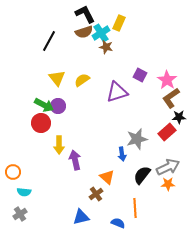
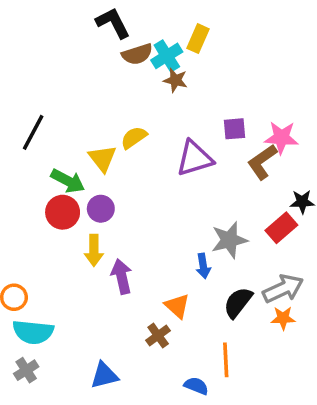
black L-shape: (85, 14) -> (113, 23), moved
black line: (49, 41) -> (33, 132), moved
purple square: (140, 75) -> (234, 129), turned -32
yellow triangle: (57, 78) -> (103, 158), moved
pink star: (167, 80) -> (281, 138), turned -30
brown L-shape: (171, 98) -> (262, 162), moved
purple circle: (58, 106) -> (101, 209), moved
cyan semicircle: (24, 192) -> (33, 332), size x1.6
blue triangle: (81, 217) -> (104, 375), moved

